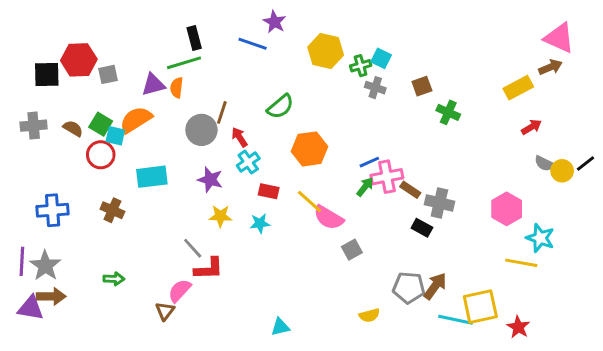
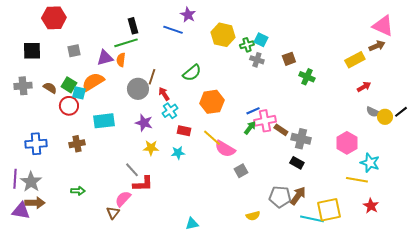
red hexagon: (79, 60) -> (54, 18), moved
brown cross: (112, 210) -> (77, 144), turned -35
black rectangle: (422, 228) -> (297, 163), moved
red star: (518, 327) -> (371, 206), moved

